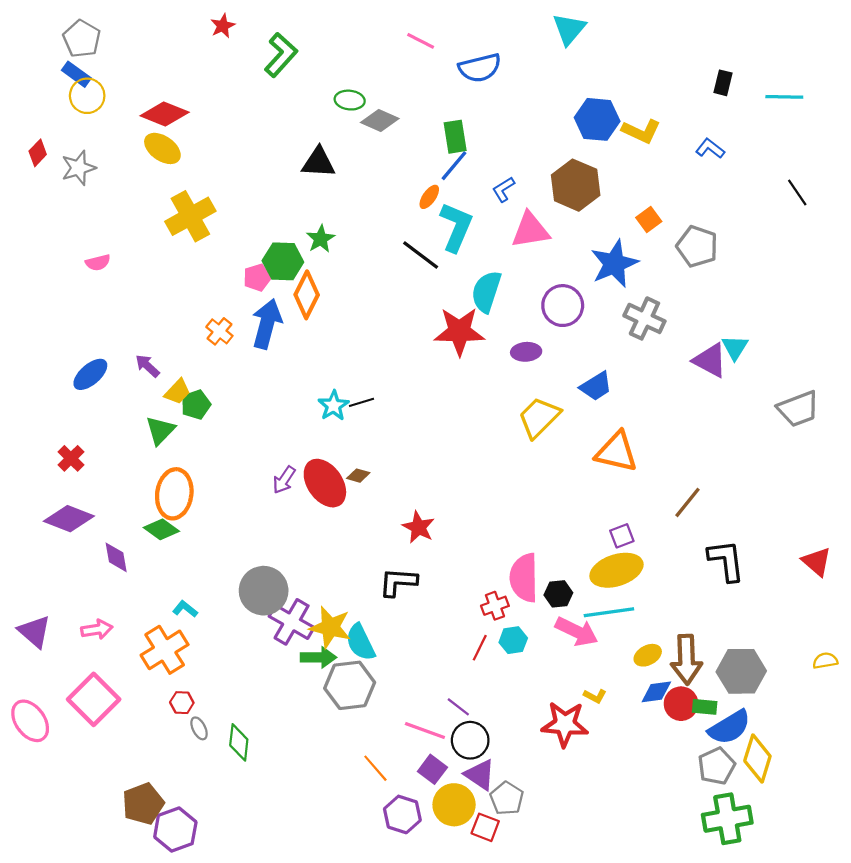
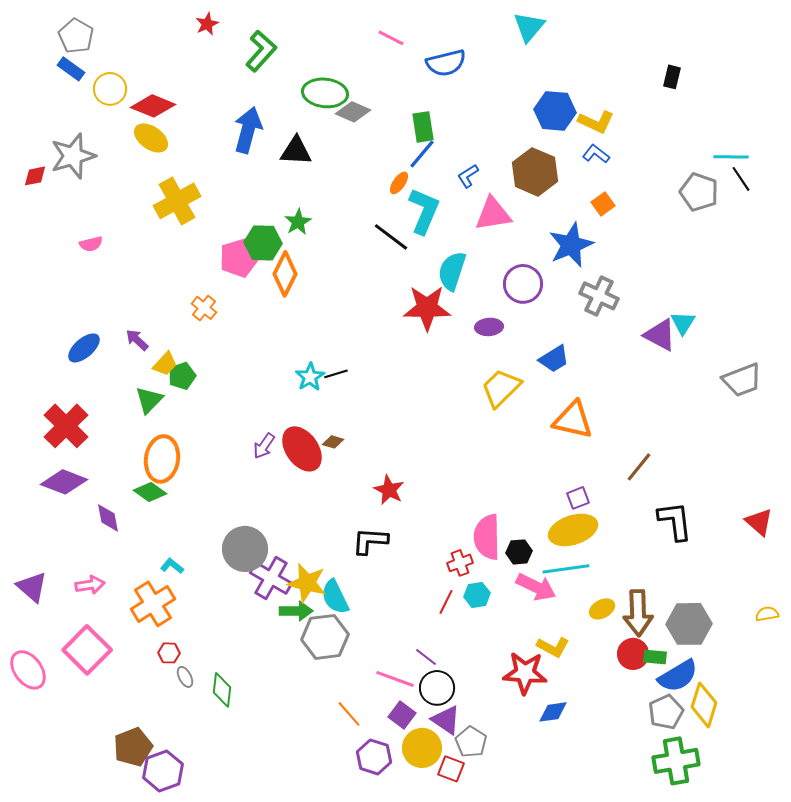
yellow circle: (87, 96) -> (110, 89), moved
cyan line: (784, 97) -> (731, 157), moved
green ellipse: (350, 100) -> (325, 93), size x1.6
blue L-shape: (710, 148) -> (596, 154), moved
red diamond: (38, 153) -> (35, 176), moved, turned 35
gray star: (79, 168) -> (73, 156), size x1.4
gray pentagon: (697, 246) -> (699, 192), moved
pink pentagon: (257, 278) -> (239, 258), size x1.5
blue arrow: (267, 324) -> (248, 130), moved
red cross: (71, 458) -> (66, 426), size x1.8
blue diamond: (656, 692) -> (553, 712), moved
yellow L-shape: (595, 696) -> (553, 647), size x1.5

